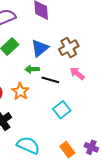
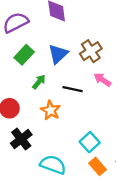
green arrow: (32, 69) -> (39, 82), moved, turned 136
orange star: (20, 91) -> (51, 110), moved
cyan square: (62, 110) -> (90, 142), moved

